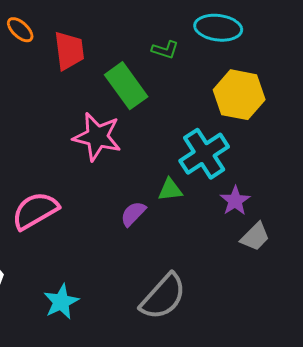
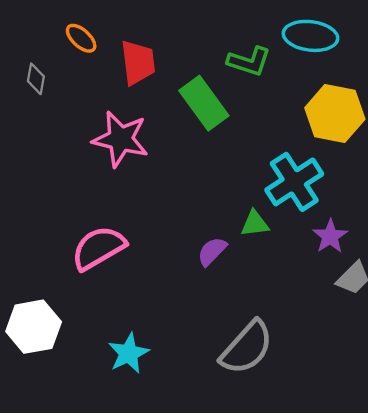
green L-shape: (165, 50) -> (249, 61), size x1.4
pink star: (97, 137) -> (120, 139), moved

